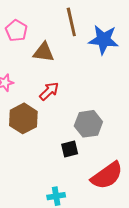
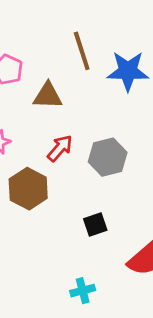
gray hexagon: (88, 124) -> (108, 157), moved

